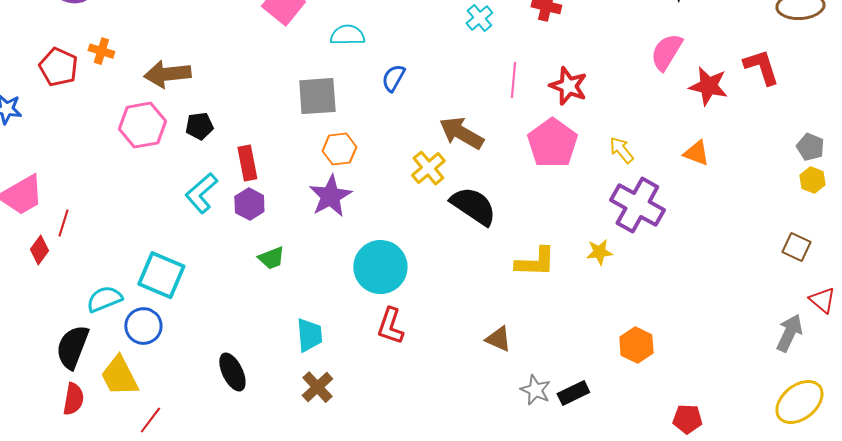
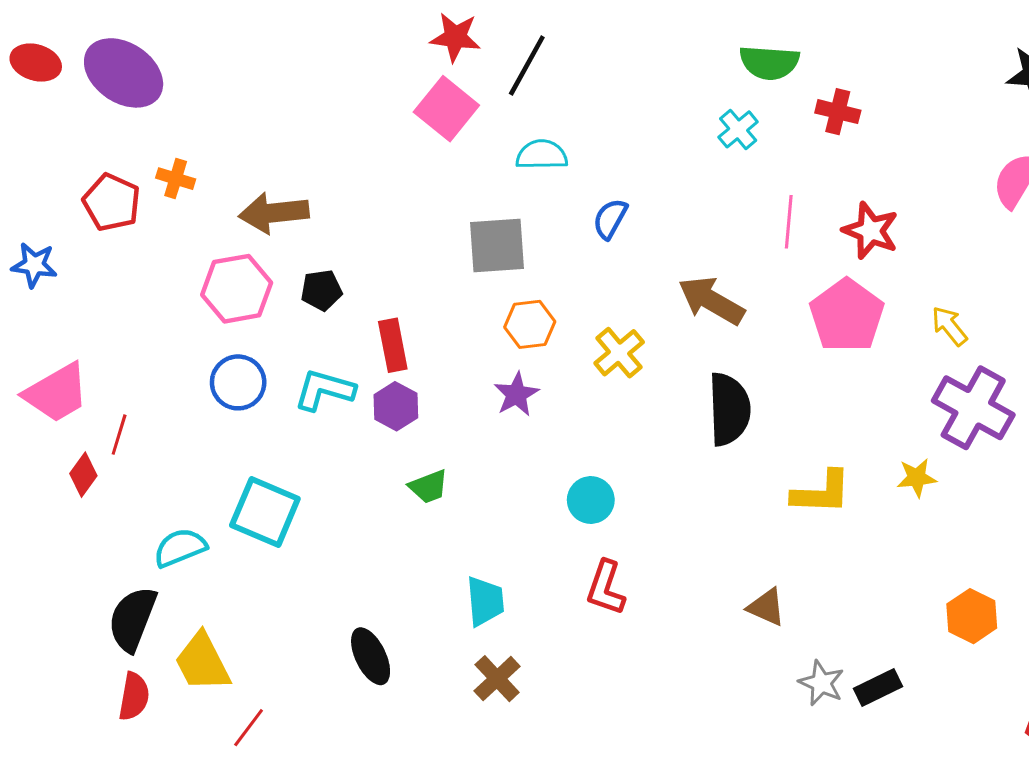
yellow cross: (428, 168) -> (619, 353), moved
cyan L-shape: (201, 193) -> (324, 390), turned 57
purple star: (330, 196) -> (516, 394), size x0.7
black semicircle: (473, 206) -> (729, 409), turned 54
cyan circle: (380, 267) -> (591, 500), size x0.6
blue circle: (143, 326) -> (238, 382), moved

